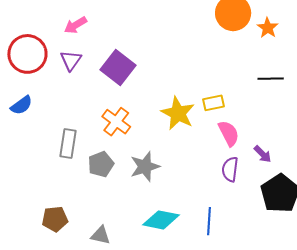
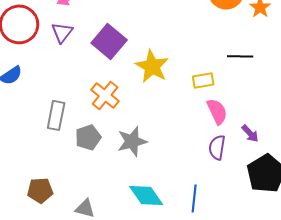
black line: (271, 79) -> (240, 56), moved
yellow star: (178, 113) -> (152, 66), moved
cyan diamond: (161, 220) -> (146, 195), turned 42

